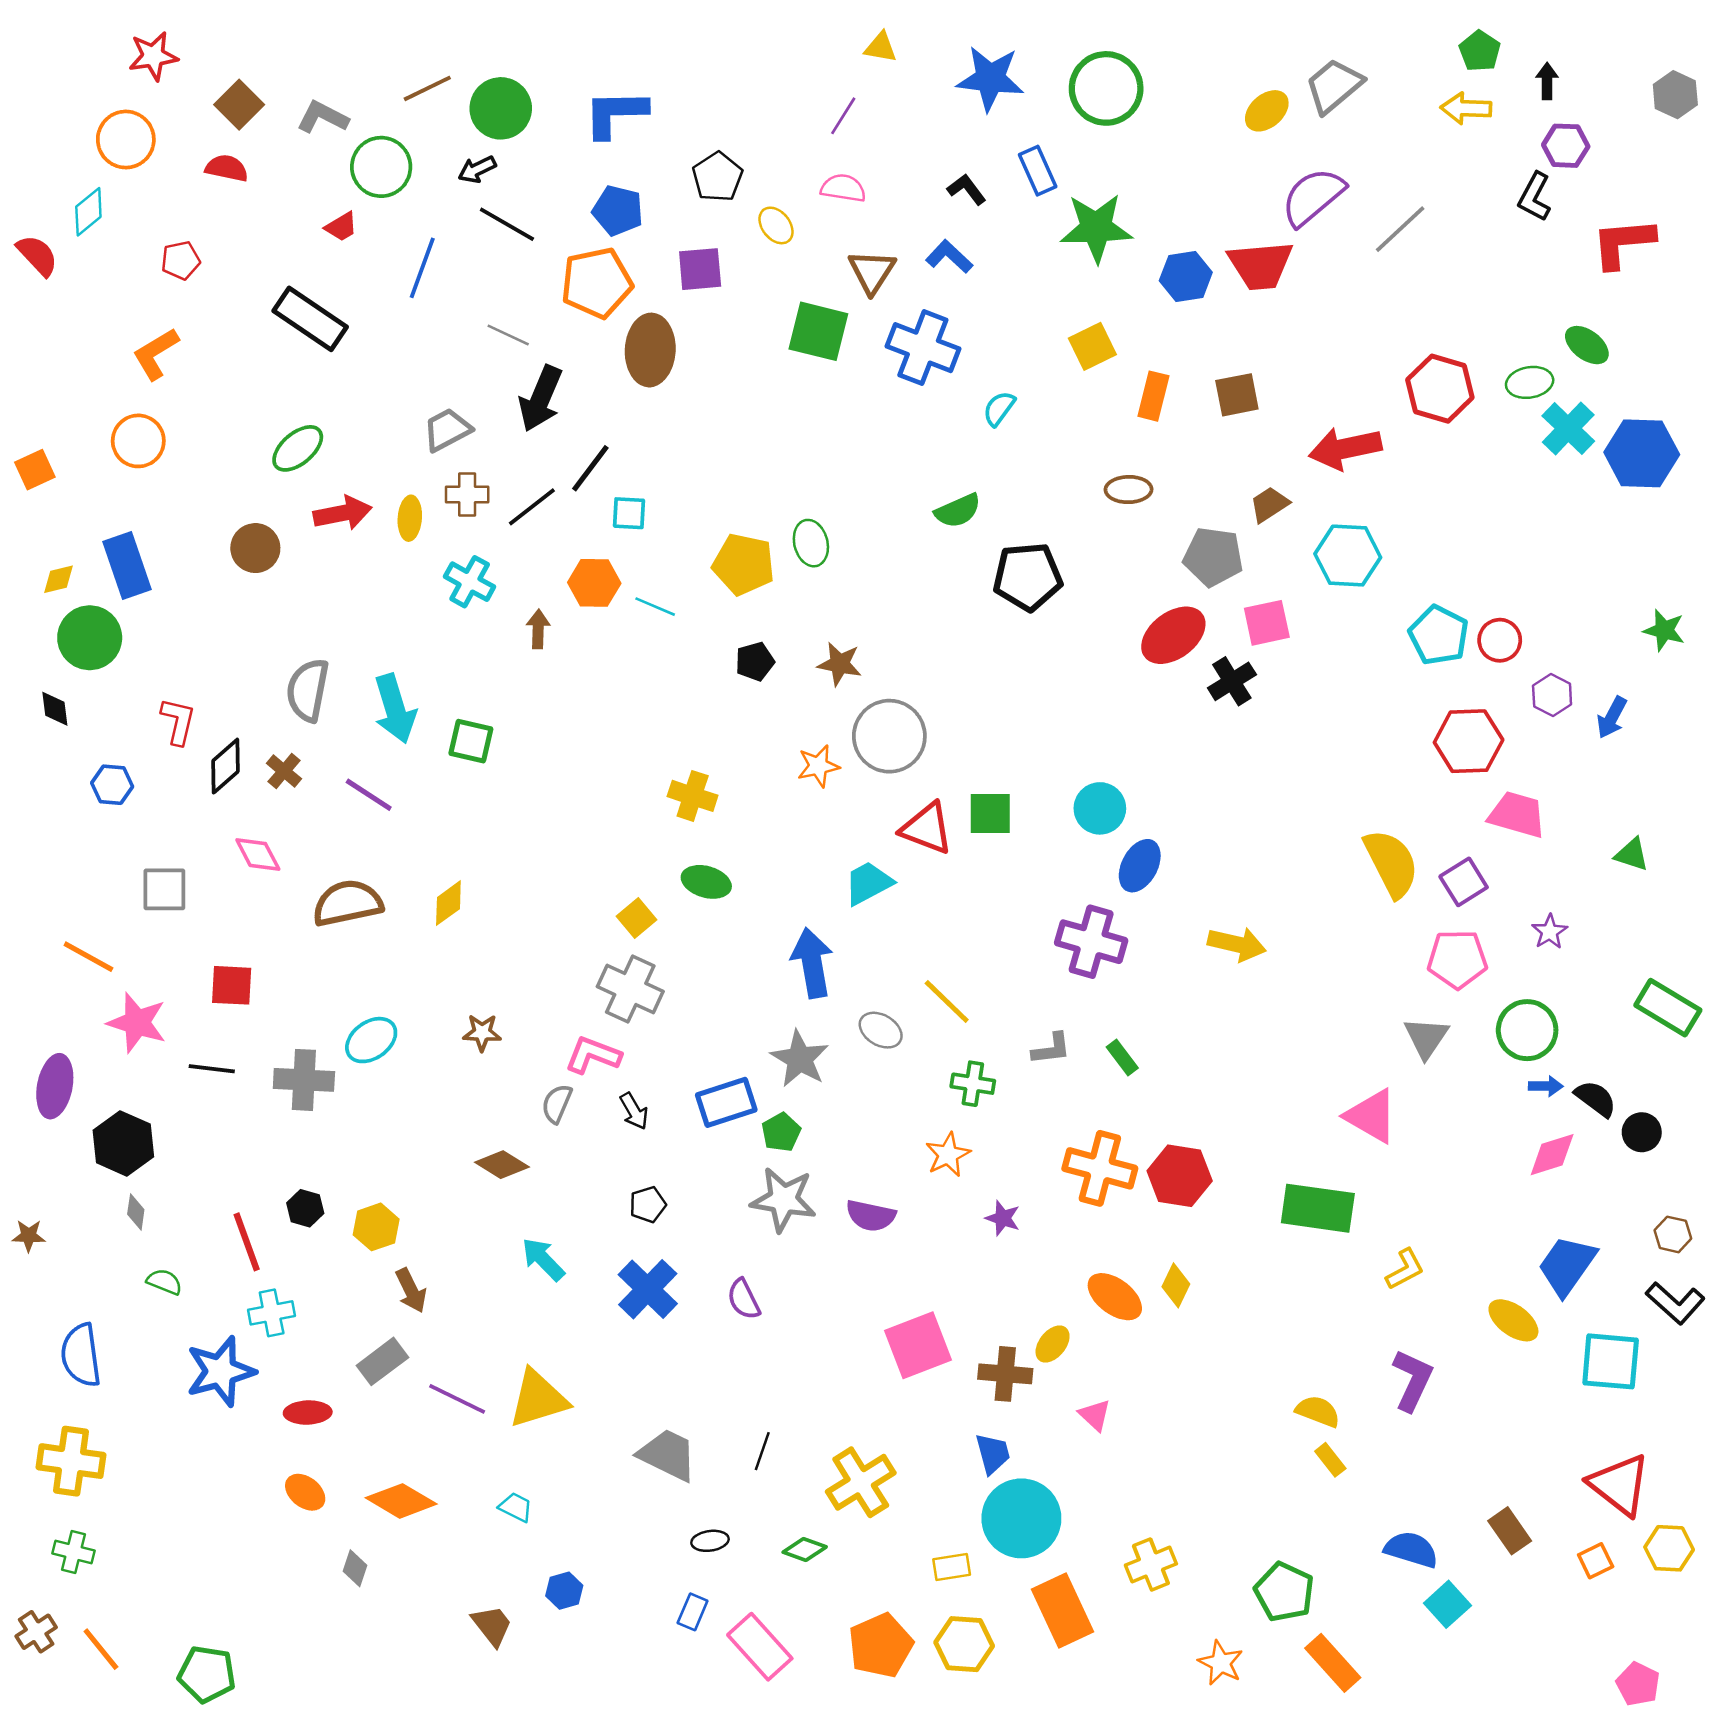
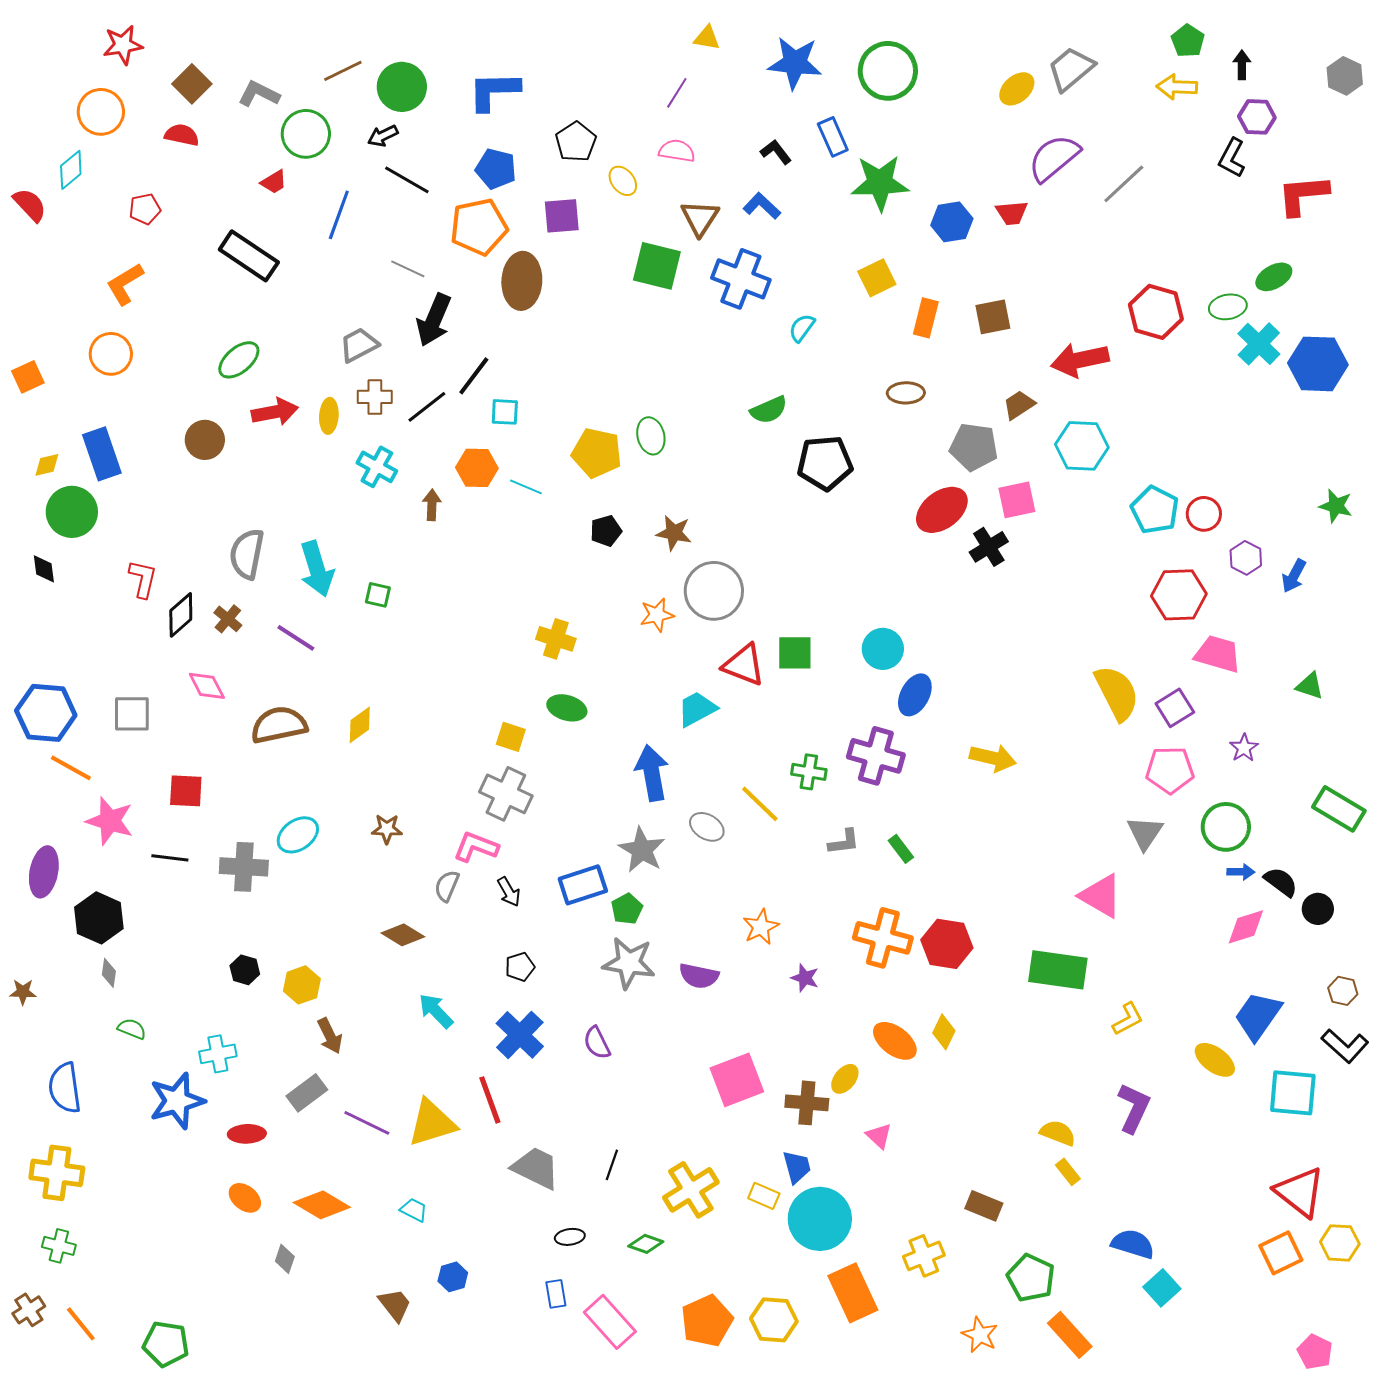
red trapezoid: (1261, 265) -> (1012, 213), size x0.6
green ellipse: (1587, 345) -> (1274, 277), turned -66
green square: (471, 741) -> (378, 595), size x0.7
blue hexagon: (112, 785) -> (46, 713), moved, size x1.8
yellow square: (636, 918) -> (511, 737), turned -32
green cross: (973, 1084) -> (809, 772), moved
red line: (247, 1242) -> (490, 1100), moved
brown rectangle: (1510, 1531) -> (984, 1206), moved, turned -33
orange square: (1596, 1561) -> (1281, 1253), size x1.5
yellow rectangle: (952, 1567) -> (764, 1196), moved, turned 32
blue rectangle: (693, 1612) -> (556, 1294), turned -32

